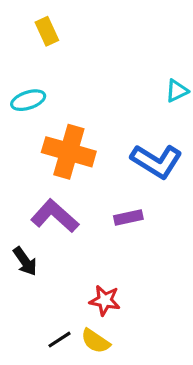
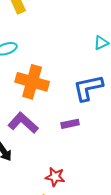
blue L-shape: (156, 161) -> (88, 88), turned 136

